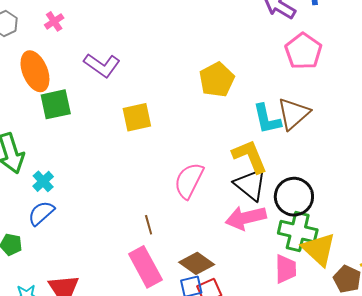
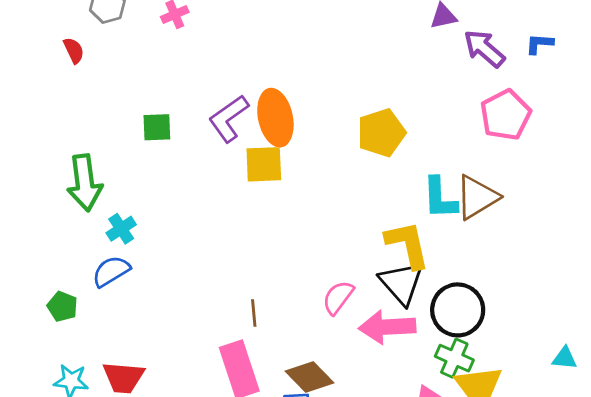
purple L-shape: (102, 65) -> (229, 118), moved, turned 99
orange ellipse: (35, 71) -> (275, 118), moved
green square: (56, 104) -> (157, 127), size x0.7
pink semicircle: (189, 181) -> (338, 297), moved, size x0.7
green cross: (298, 231) -> (454, 358), size x0.7

